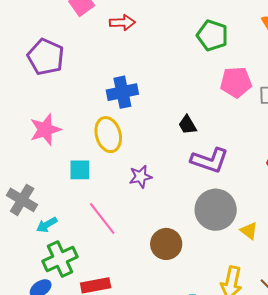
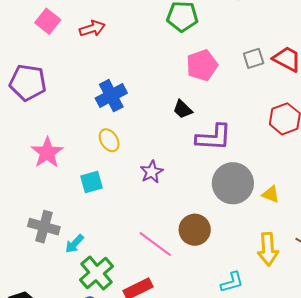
pink pentagon: (236, 82) -> (202, 65), moved
yellow ellipse: (108, 135) -> (109, 140), size x0.7
pink line: (102, 219) -> (155, 244), moved

